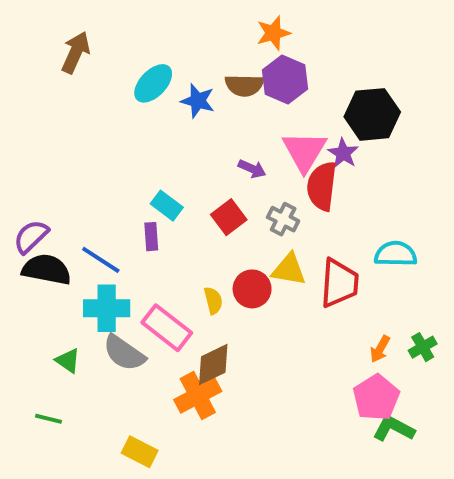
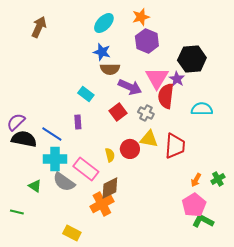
cyan ellipse: (153, 83) -> (104, 23), moved
brown semicircle: (244, 85) -> (110, 69), moved
purple arrow: (252, 169) -> (130, 87), size x1.6
cyan rectangle: (167, 206) -> (86, 94), moved
cyan semicircle: (396, 254) -> (202, 109), moved
green line: (48, 419) -> (17, 212), moved

